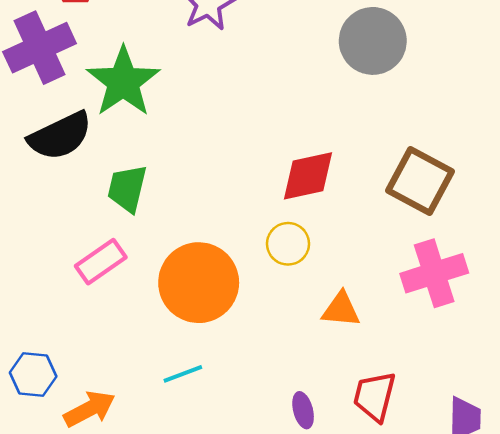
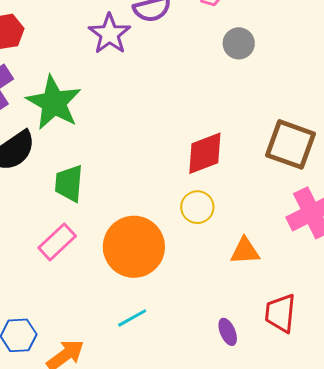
gray circle: (373, 41) -> (239, 43), size x0.6

